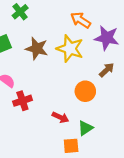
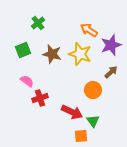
purple star: (107, 38) -> (111, 45), turned -30
red arrow: (60, 117) -> (72, 112), size x1.5
green triangle: (85, 128) -> (93, 121), turned -32

